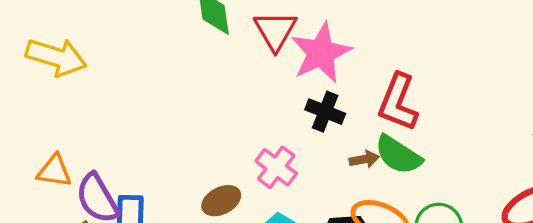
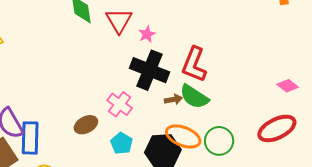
pink star: (321, 53) -> (147, 34), size x0.5
black cross: (325, 112) -> (149, 70), size x1.6

